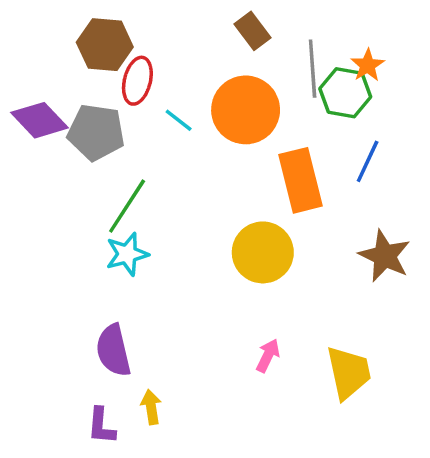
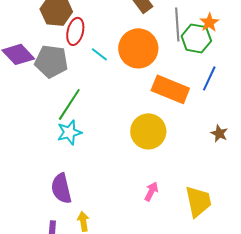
orange rectangle: (301, 180) -> (170, 89), turned -54
brown star: (385, 256) -> (219, 133), size x0.6

